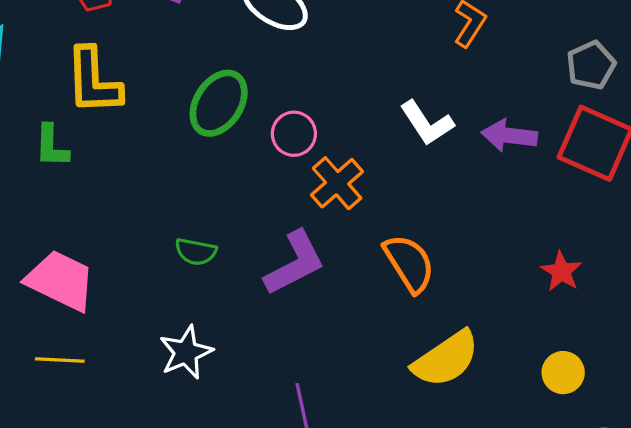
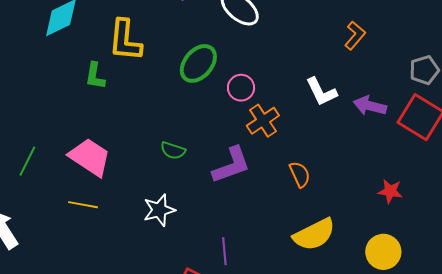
orange semicircle: (409, 263) -> (300, 174), size x0.7
red star: (561, 271) -> (390, 191), turned -30
yellow circle: (563, 373) -> (383, 252), size x1.4

